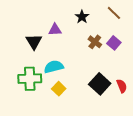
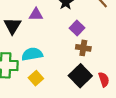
brown cross: (95, 42) -> (83, 48), moved, turned -32
purple square: (114, 43) -> (77, 28), moved

